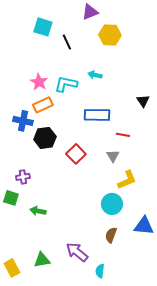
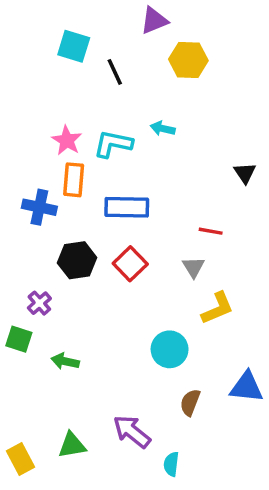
orange rectangle: (43, 105) -> (74, 180), turned -60
blue rectangle: (97, 115) -> (127, 207), moved
black hexagon: (45, 138) -> (77, 260), moved
purple cross: (23, 177) -> (39, 303), turned -32
cyan circle: (112, 204) -> (170, 349), moved

